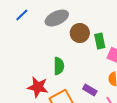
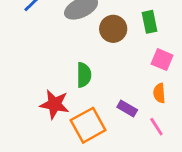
green rectangle: (100, 41) -> (150, 22), moved

